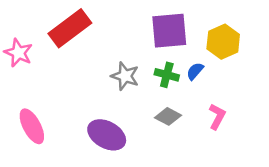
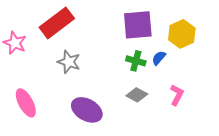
gray star: (125, 76) -> (69, 62), moved

